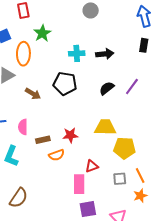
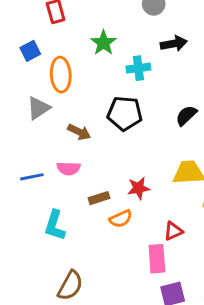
green star: (42, 33) -> (104, 43), moved
black arrow: (105, 54) -> (174, 44), moved
pink semicircle: (23, 127) -> (69, 168), moved, turned -84

